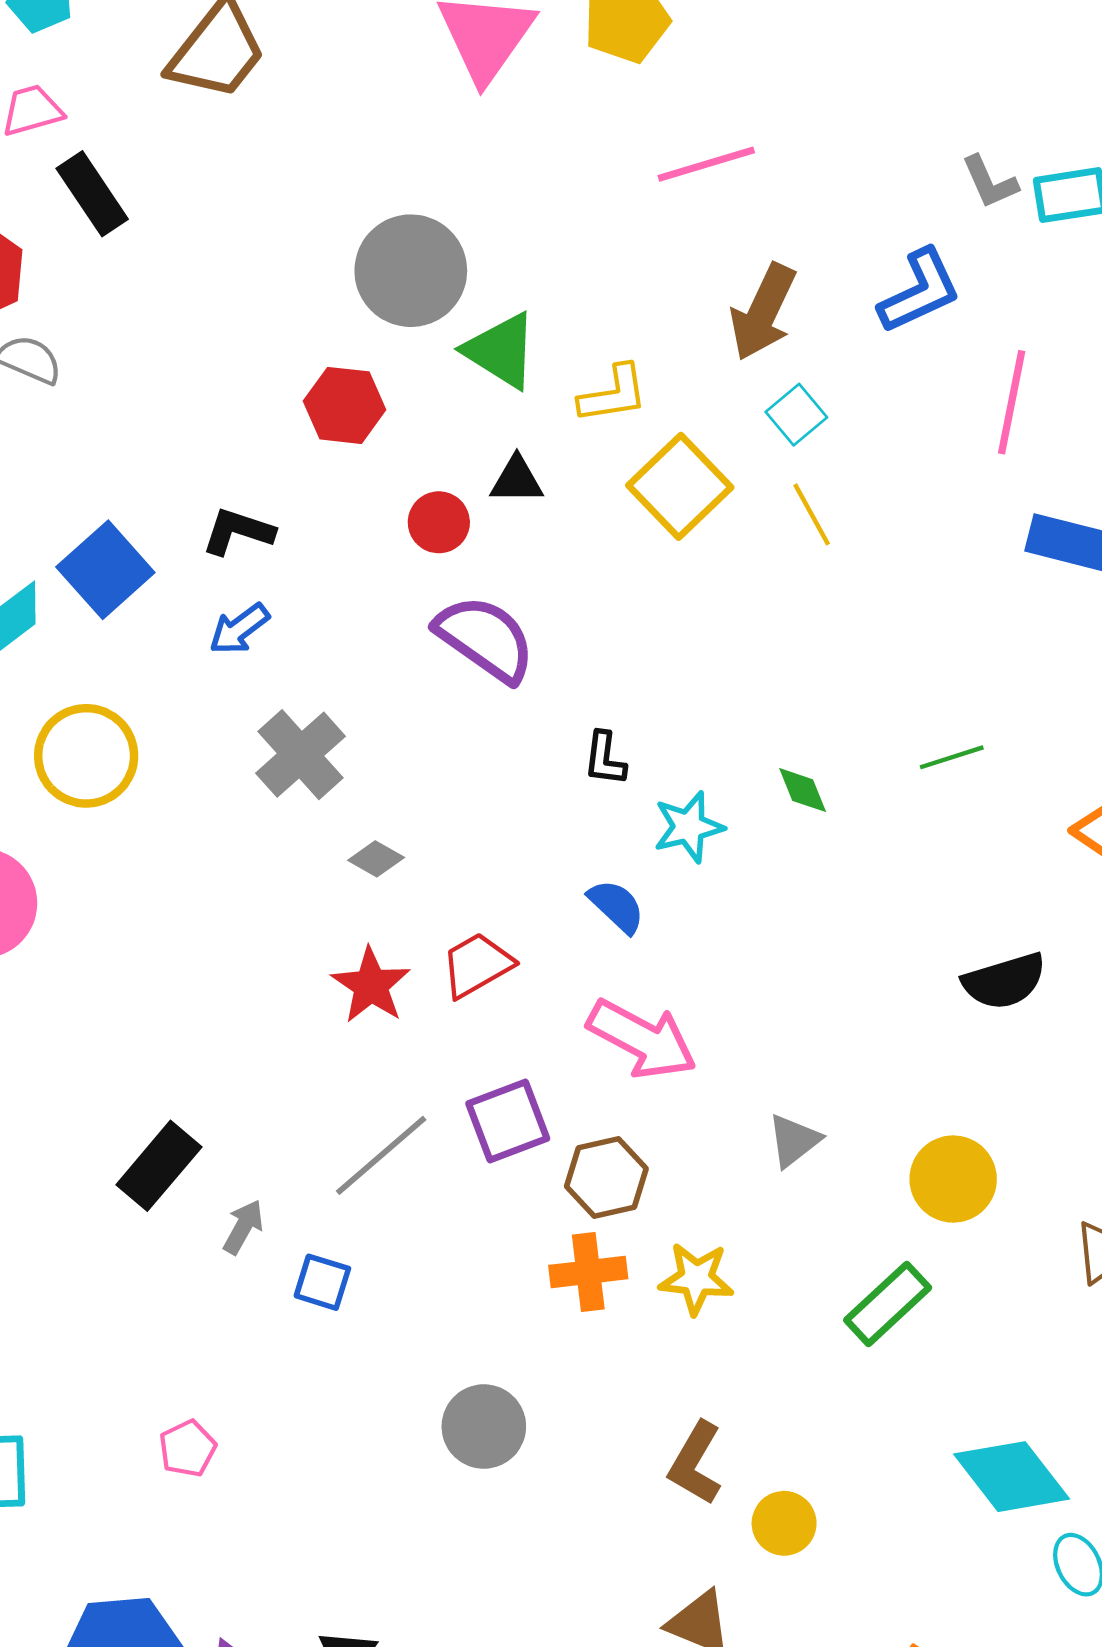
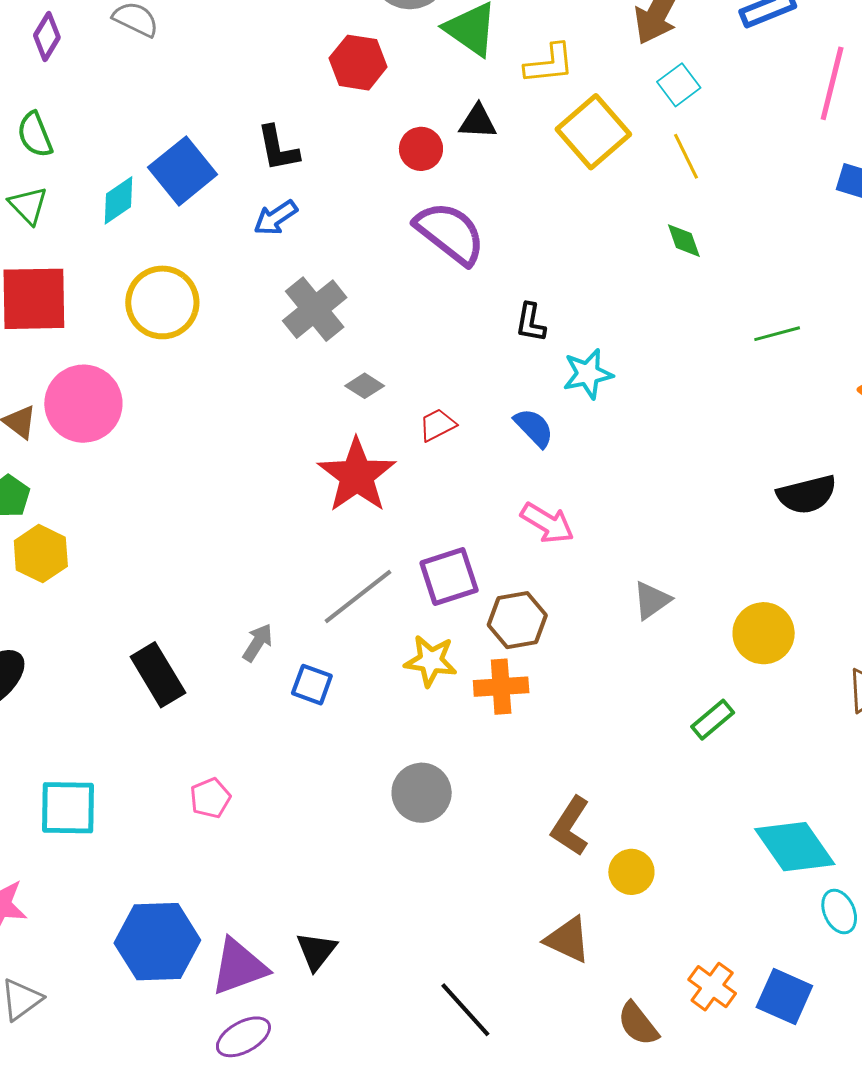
black L-shape: (238, 532) -> (278, 148), turned -122
green diamond: (803, 790) -> (684, 241), moved
red trapezoid: (477, 965) -> (437, 425), moved, size x0.7
red star: (371, 985) -> (357, 475), size x1.4
pink arrow: (642, 1039) -> (547, 523), size x0.7
black rectangle: (159, 1166) -> (158, 675), moved, turned -74
yellow star: (696, 1279) -> (431, 661), moved
green rectangle: (888, 1304) -> (713, 720), size x0.7

